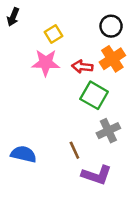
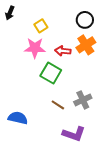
green square: (94, 95) -> (51, 73), moved
brown line: (74, 150) -> (58, 105), moved, turned -32

